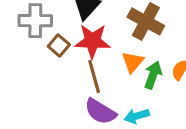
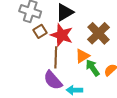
green arrow: (153, 75) -> (93, 68), turned -72

